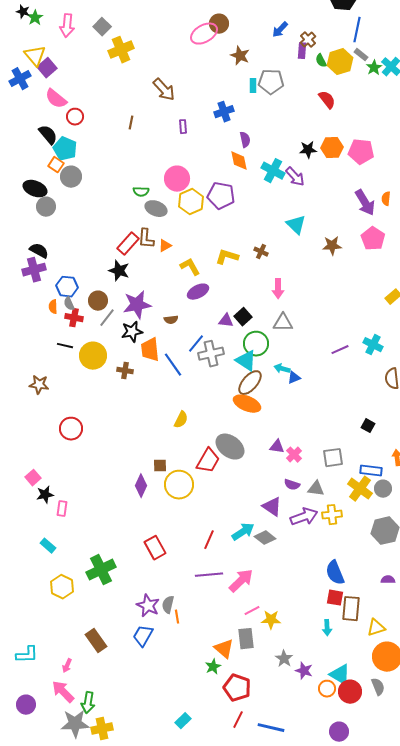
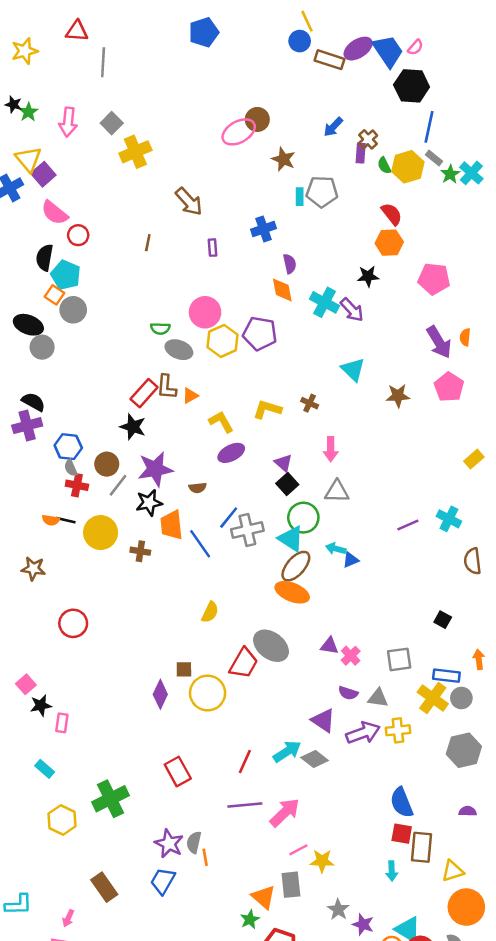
black semicircle: (48, 135) -> (45, 258), turned -130
orange hexagon: (332, 148) -> (389, 243), moved
orange semicircle: (53, 307) -> (51, 520), moved, turned -80
purple triangle: (226, 321) -> (283, 463), moved, turned 35

